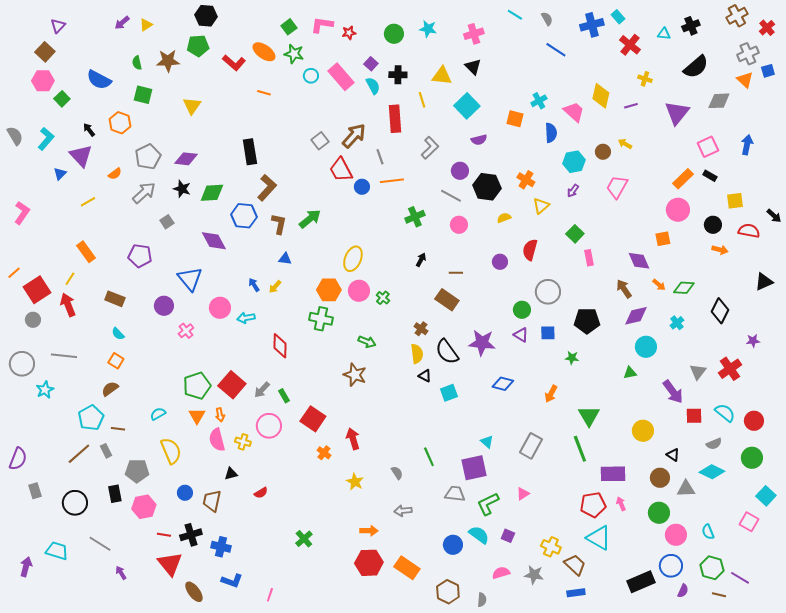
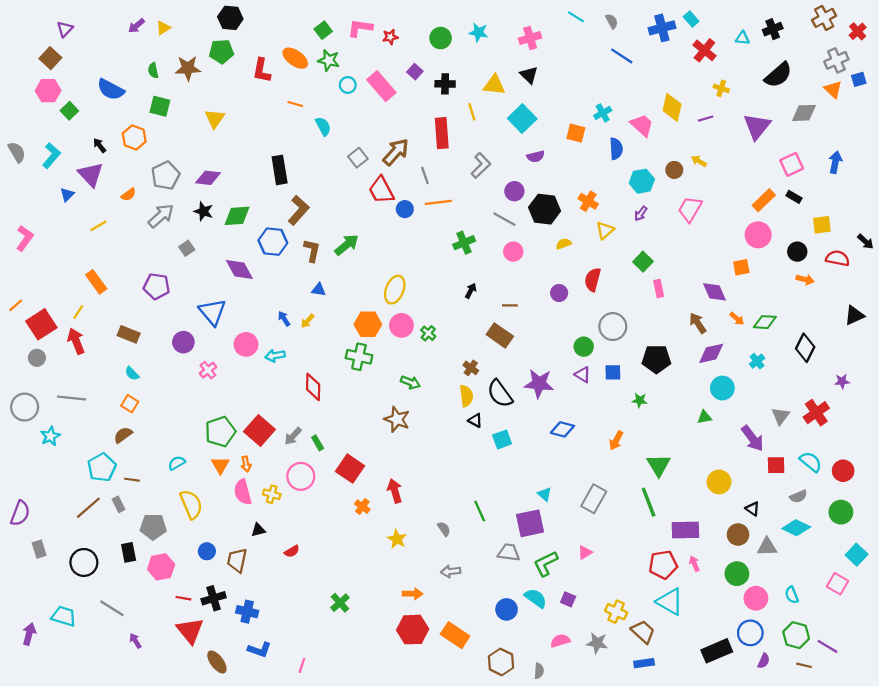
red L-shape: (234, 63) -> (262, 70), turned 60
cyan semicircle: (373, 86) -> (323, 126), moved

